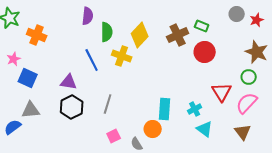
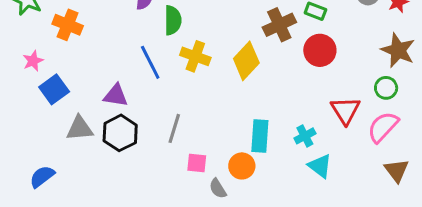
yellow diamond: (140, 35) -> (246, 61), moved
blue square: (28, 78) -> (54, 89), turned 30
gray triangle: (31, 110) -> (80, 128), moved
blue semicircle: (13, 127) -> (42, 176), moved
brown triangle: (243, 132) -> (397, 170), moved
pink square: (114, 136) -> (197, 163), moved, turned 32

